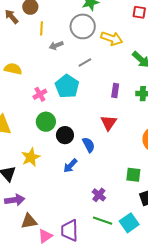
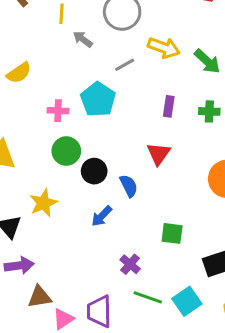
yellow arrow: (112, 38) -> (164, 48), moved
gray arrow: (56, 45) -> (83, 39), turned 56
yellow semicircle: (13, 69) -> (19, 73), turned 132
pink cross: (40, 94) -> (58, 111), turned 32
green square: (133, 175) -> (172, 233), moved
purple cross: (99, 195) -> (130, 264), moved

